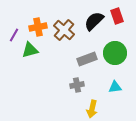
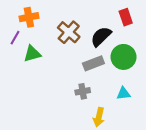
black semicircle: (94, 21) -> (101, 37), moved
orange cross: (38, 27) -> (29, 17), moved

